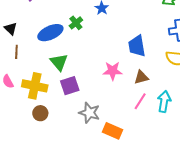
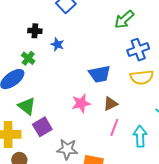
green cross: (76, 23) -> (28, 58), moved
blue trapezoid: (137, 46) -> (100, 74), turned -80
cyan arrow: (164, 101) -> (140, 136), moved

